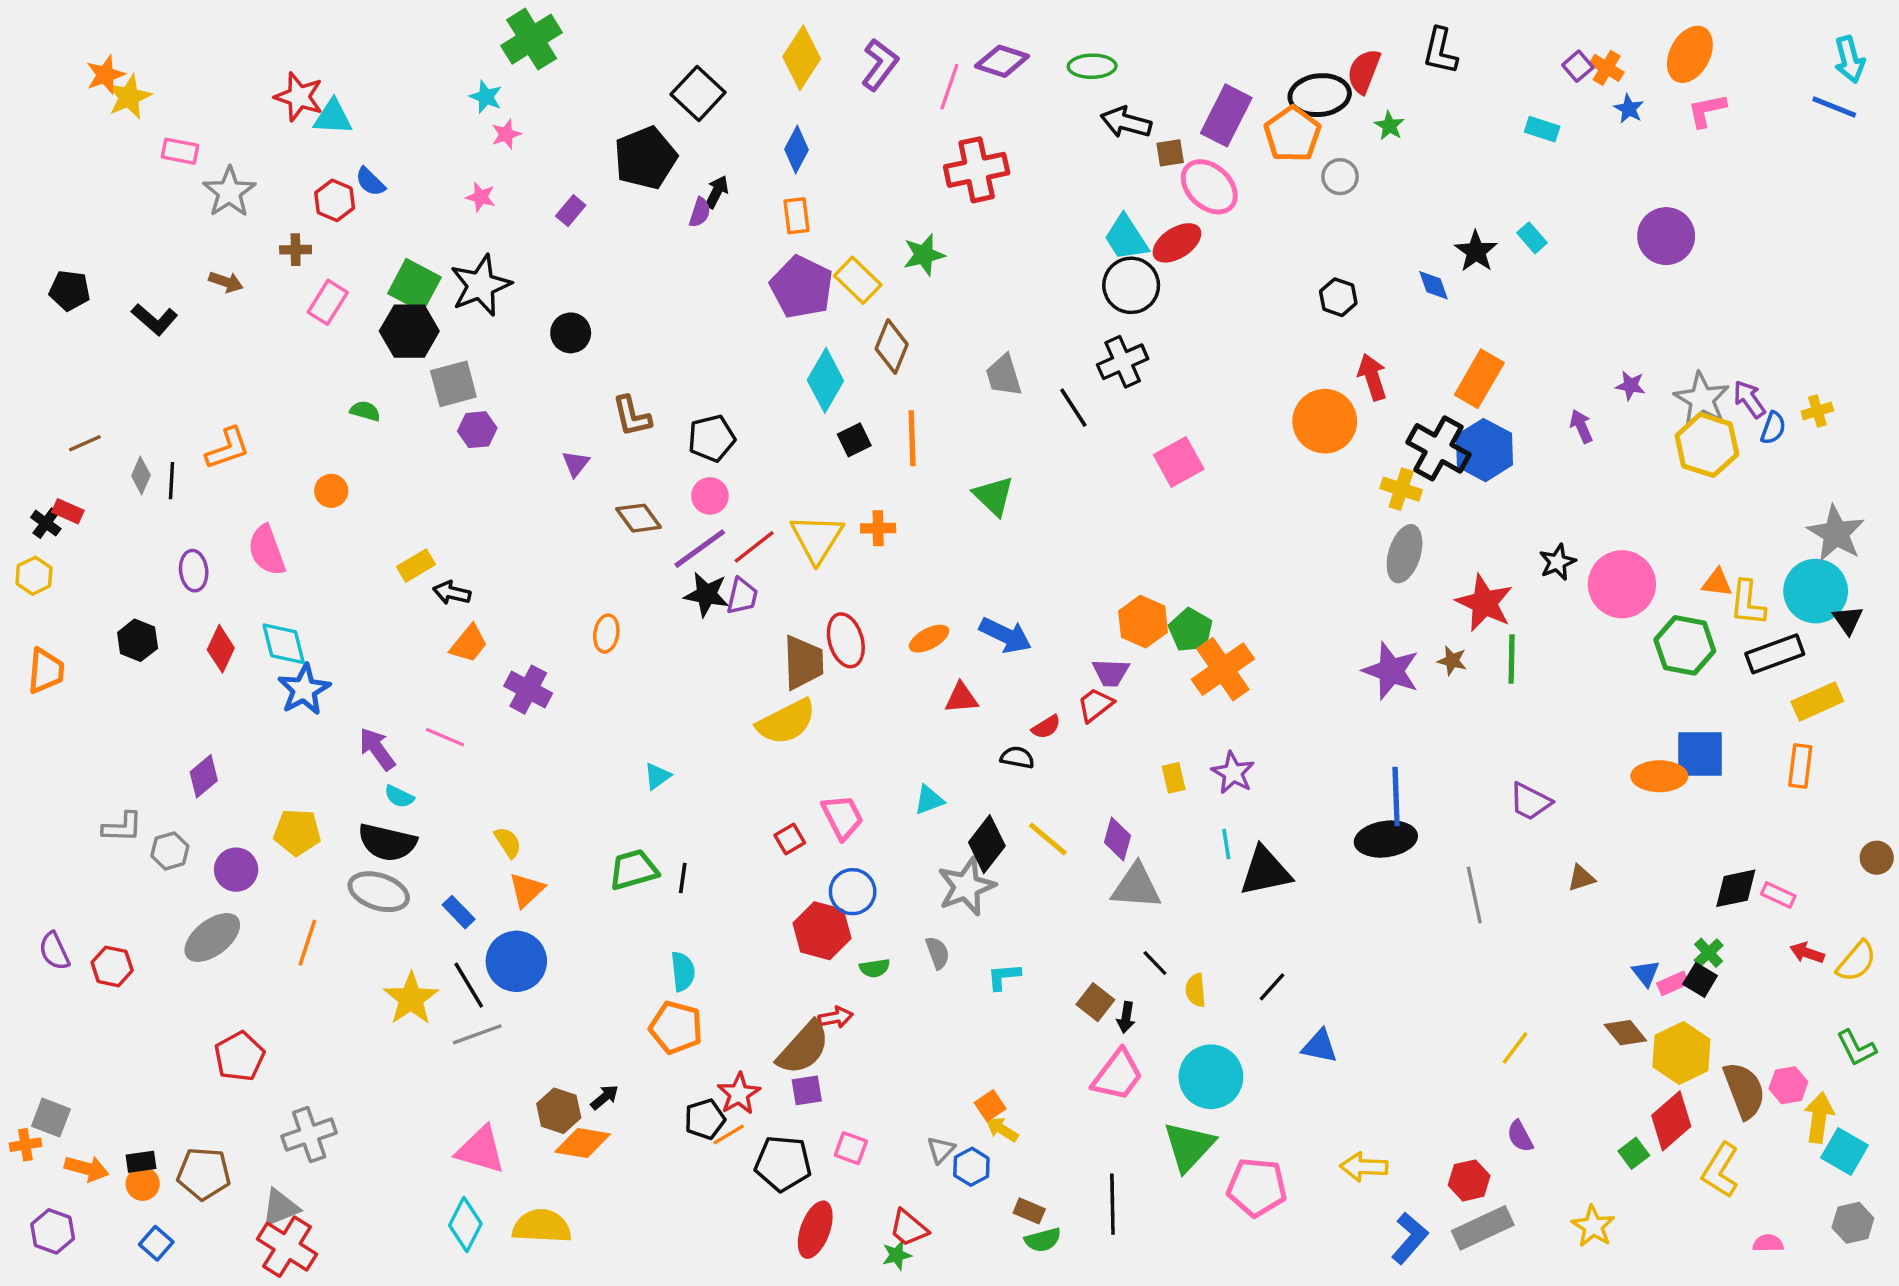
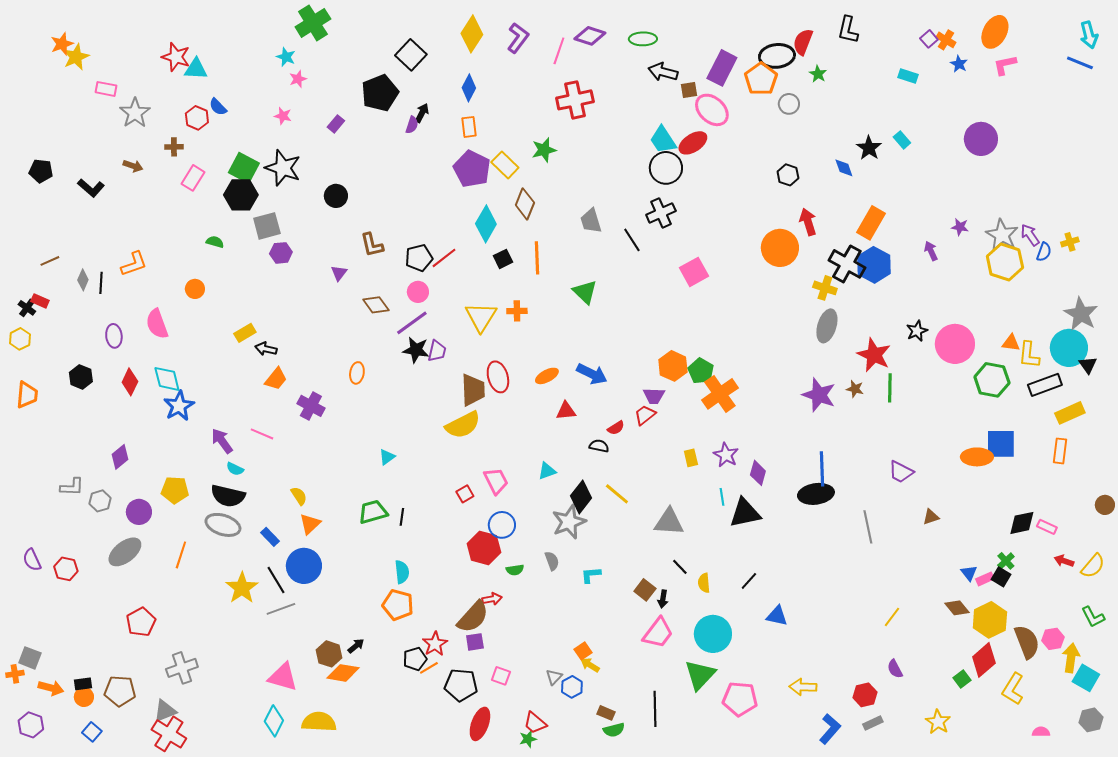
black star: (481, 285) -> (283, 168), turned -30
red line: (754, 547) -> (444, 258), moved
purple diamond: (1118, 839) -> (758, 473), moved
gray rectangle: (1483, 1228) -> (873, 723), size x0.6

